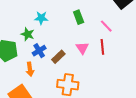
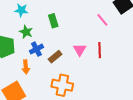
green rectangle: (79, 17) -> (53, 21), moved
cyan star: (41, 18) -> (21, 10), moved
pink line: (106, 26) -> (102, 20), moved

